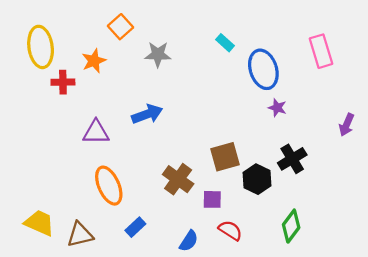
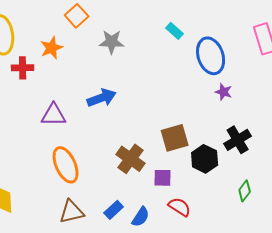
green diamond: (291, 226) -> (245, 191), moved, size x0.7
blue rectangle: (135, 227) -> (114, 210), moved
brown triangle: (80, 235) -> (72, 212), moved

